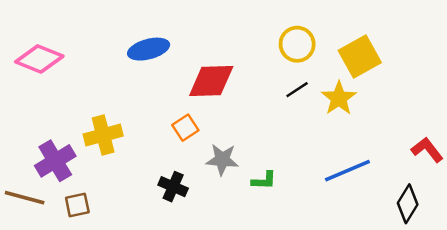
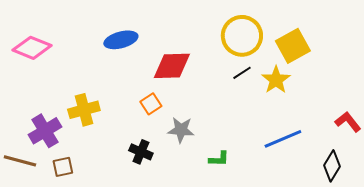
yellow circle: (297, 44) -> (242, 36), size x1.4
green L-shape: (264, 180) -> (219, 159), moved

